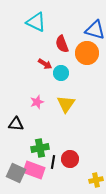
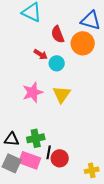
pink star: (37, 102) -> (33, 92), size x1.5
black triangle: (16, 124) -> (12, 139), moved
red circle: (70, 159) -> (60, 158), moved

